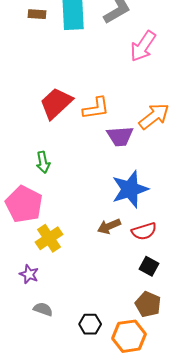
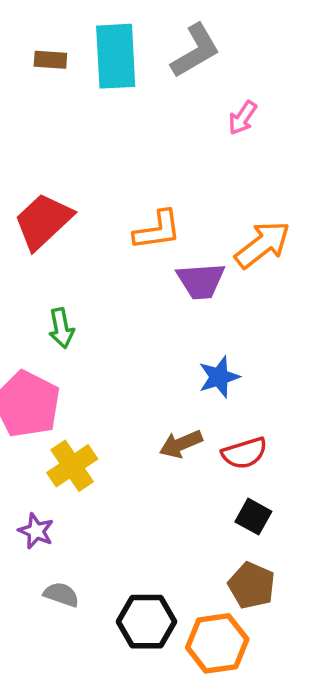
pink arrow: (143, 46) -> (243, 118), size x0.6
red trapezoid: (56, 103) -> (43, 221), moved
blue star: (130, 189) -> (219, 377), size x0.6
black hexagon: (90, 324) -> (146, 622), size x1.4

